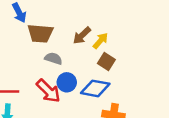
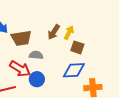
blue circle: (67, 82) -> (37, 79), moved
red arrow: (48, 91) -> (20, 69), moved

